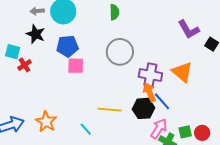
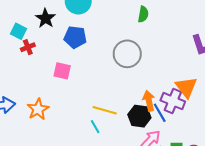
green semicircle: (114, 12) -> (143, 14), moved
pink square: (76, 66) -> (62, 71), moved
purple cross: (150, 75) -> (173, 101), moved
cyan line: (86, 129) -> (95, 127), moved

